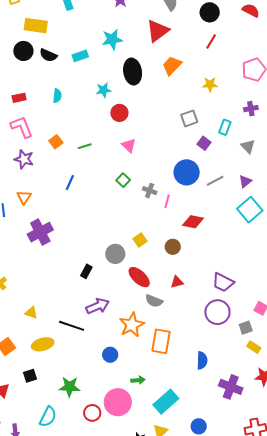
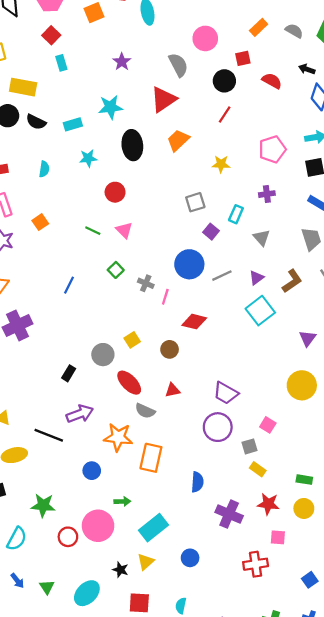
cyan star: (104, 90) -> (88, 158), moved
green line: (85, 146) -> (93, 231), moved, turned 40
blue line: (70, 182) -> (69, 285), moved
orange star: (132, 325) -> (118, 437), turned 30

